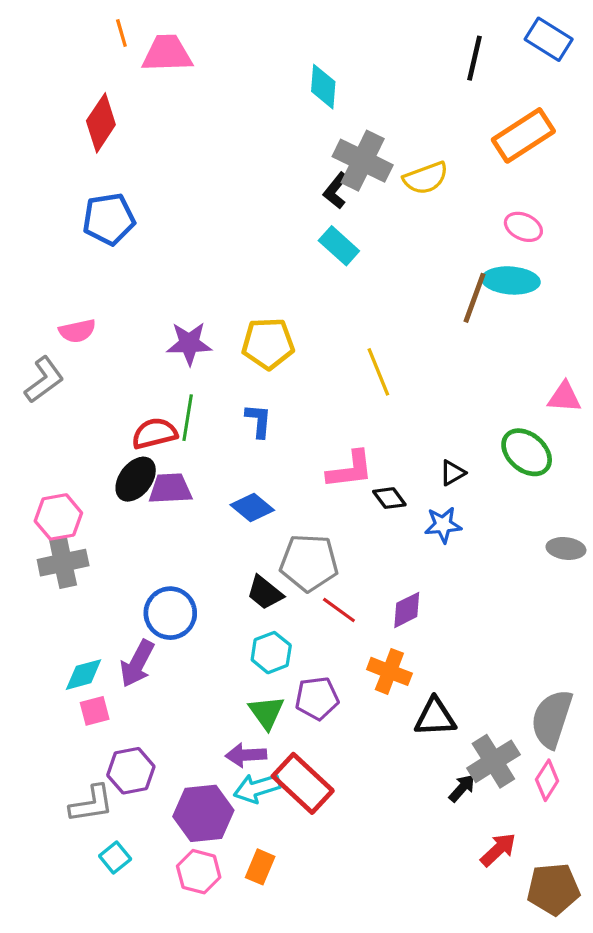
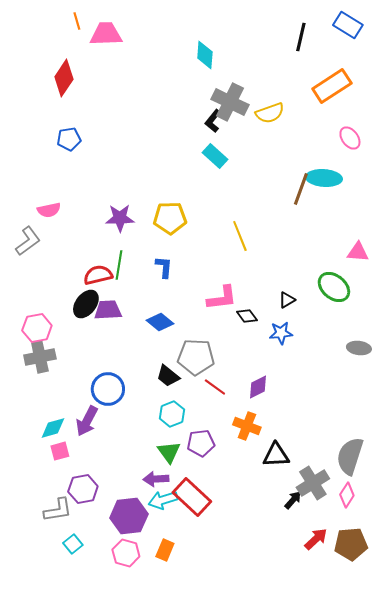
blue pentagon: (109, 219) -> (69, 139), size x0.7
pink ellipse: (523, 227) -> (350, 138), moved, turned 30
brown pentagon: (553, 889) -> (351, 544), moved

